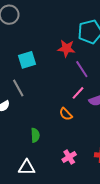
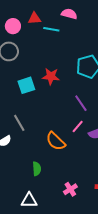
red star: (66, 48) -> (51, 76), moved
cyan square: (27, 60) -> (26, 85), moved
orange semicircle: (66, 114) -> (56, 141), moved, size x1.5

